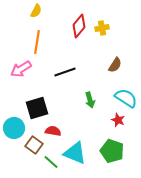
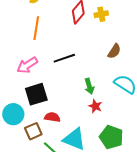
pink arrow: (21, 69) -> (27, 65), moved
red star: (118, 120) -> (95, 106), moved
brown square: (34, 145) -> (33, 131), turned 30

